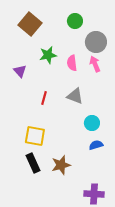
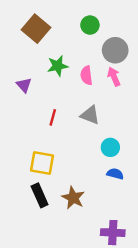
blue semicircle: (96, 145) -> (115, 174), turned 32
brown star: (61, 165) -> (73, 198), turned -30

